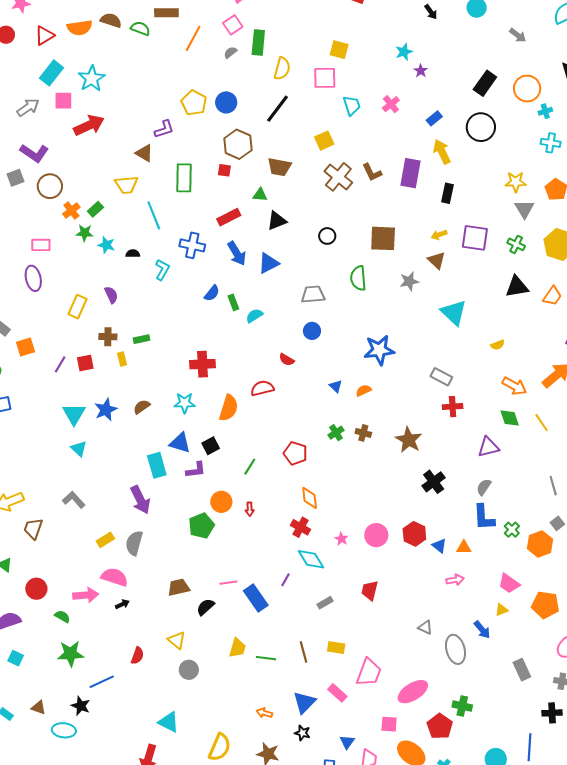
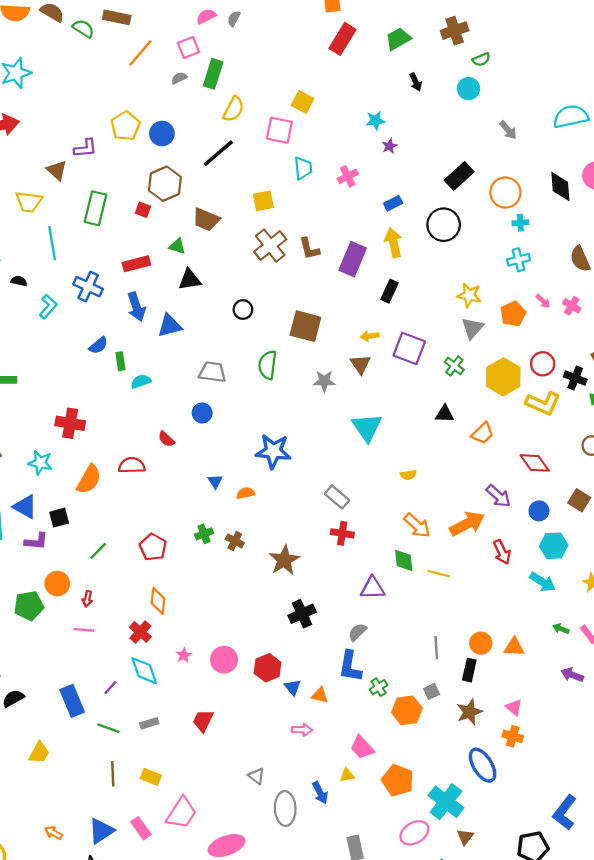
cyan cross: (551, 143) -> (519, 260), turned -36
black triangle: (517, 287) -> (445, 414), size x0.7
yellow line: (542, 423) -> (439, 574), turned -54
pink line: (228, 583) -> (84, 630), moved
green line: (266, 658) -> (108, 728), moved

